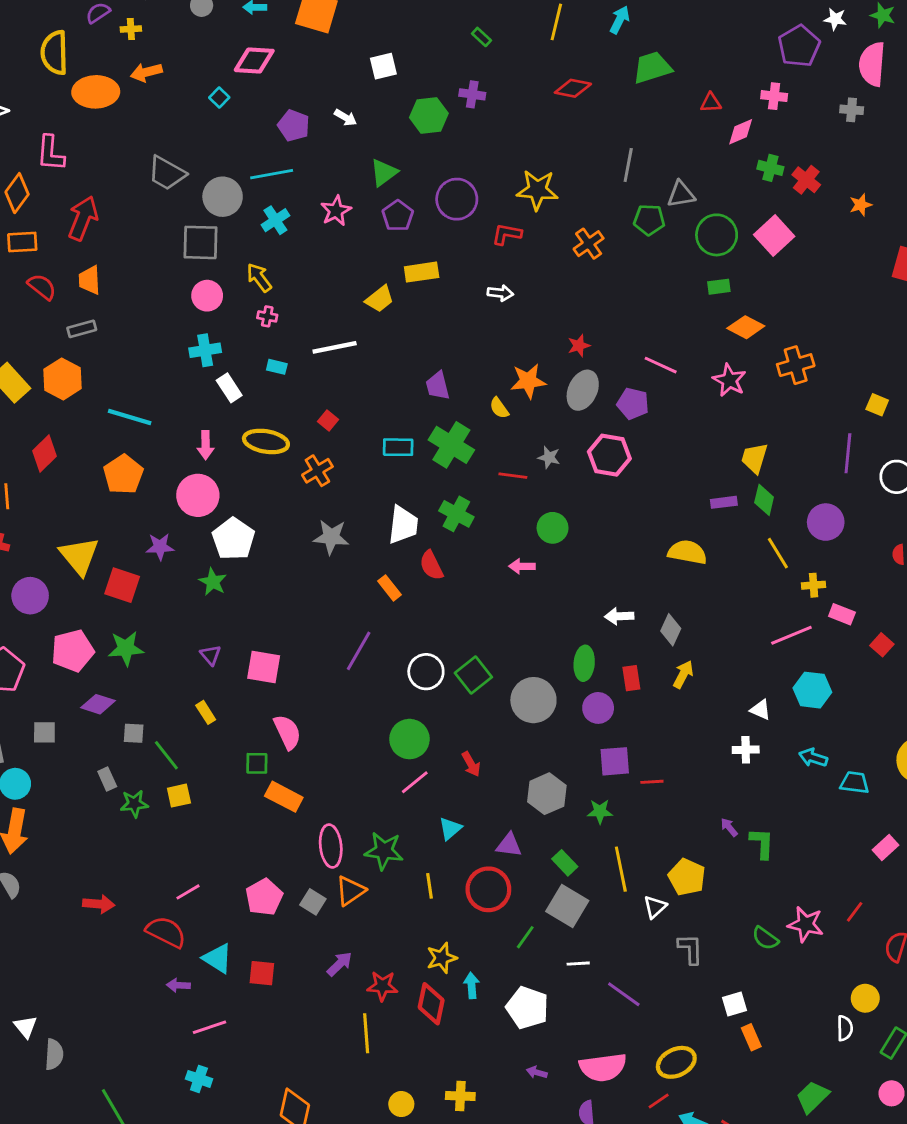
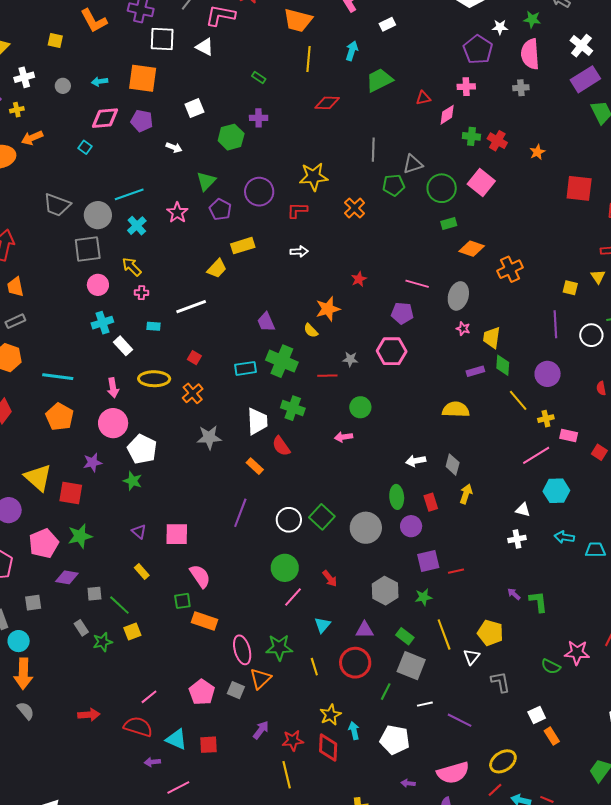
purple pentagon: (294, 126) -> (142, 121), moved
pink star: (729, 380) -> (463, 329), moved, size x0.6
gray ellipse: (583, 390) -> (458, 296), moved

